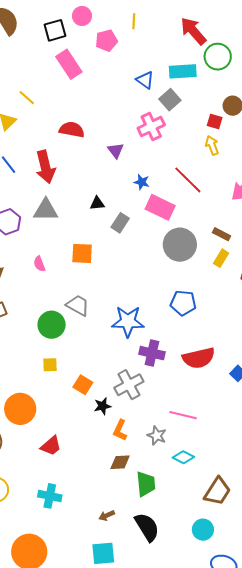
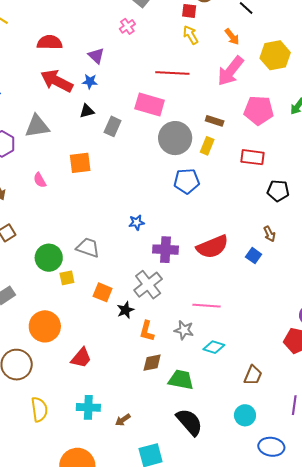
pink cross: (151, 127) -> (127, 26), size x0.6
red arrow: (45, 167) -> (57, 81), moved, turned 140
red line: (188, 180) -> (172, 73), turned -32
blue star: (142, 182) -> (90, 81), moved
yellow rectangle: (221, 258) -> (207, 146), moved
blue pentagon: (183, 303) -> (187, 181), moved
gray trapezoid: (78, 305) -> (88, 248), moved
blue star: (128, 321) -> (137, 222), size x0.5
green circle: (52, 325) -> (49, 258), moved
green trapezoid: (146, 484) -> (181, 380), turned -64
brown trapezoid: (217, 491) -> (253, 375), size x0.7
brown arrow: (107, 516) -> (123, 420), moved

